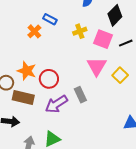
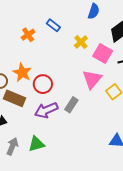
orange cross: (34, 31) -> (28, 35), moved
yellow cross: (80, 31) -> (81, 42), turned -32
gray rectangle: (80, 95) -> (71, 105), turned 49

